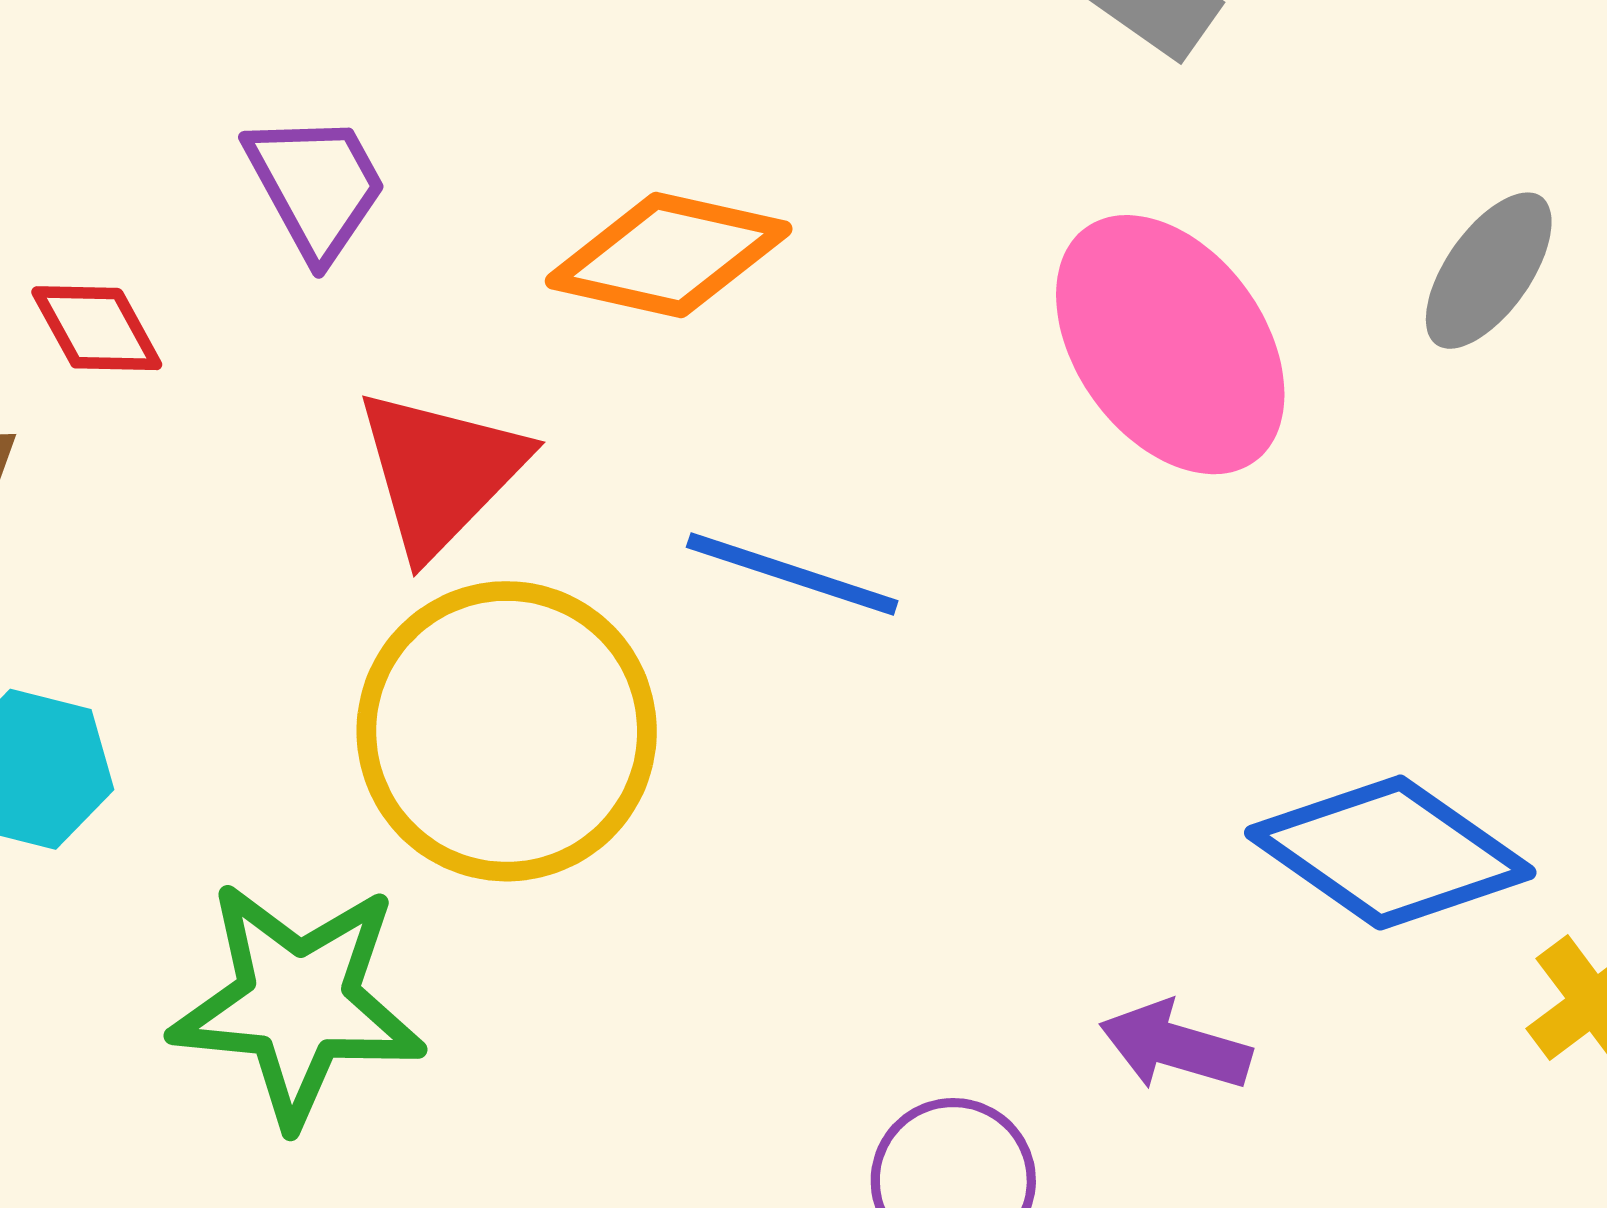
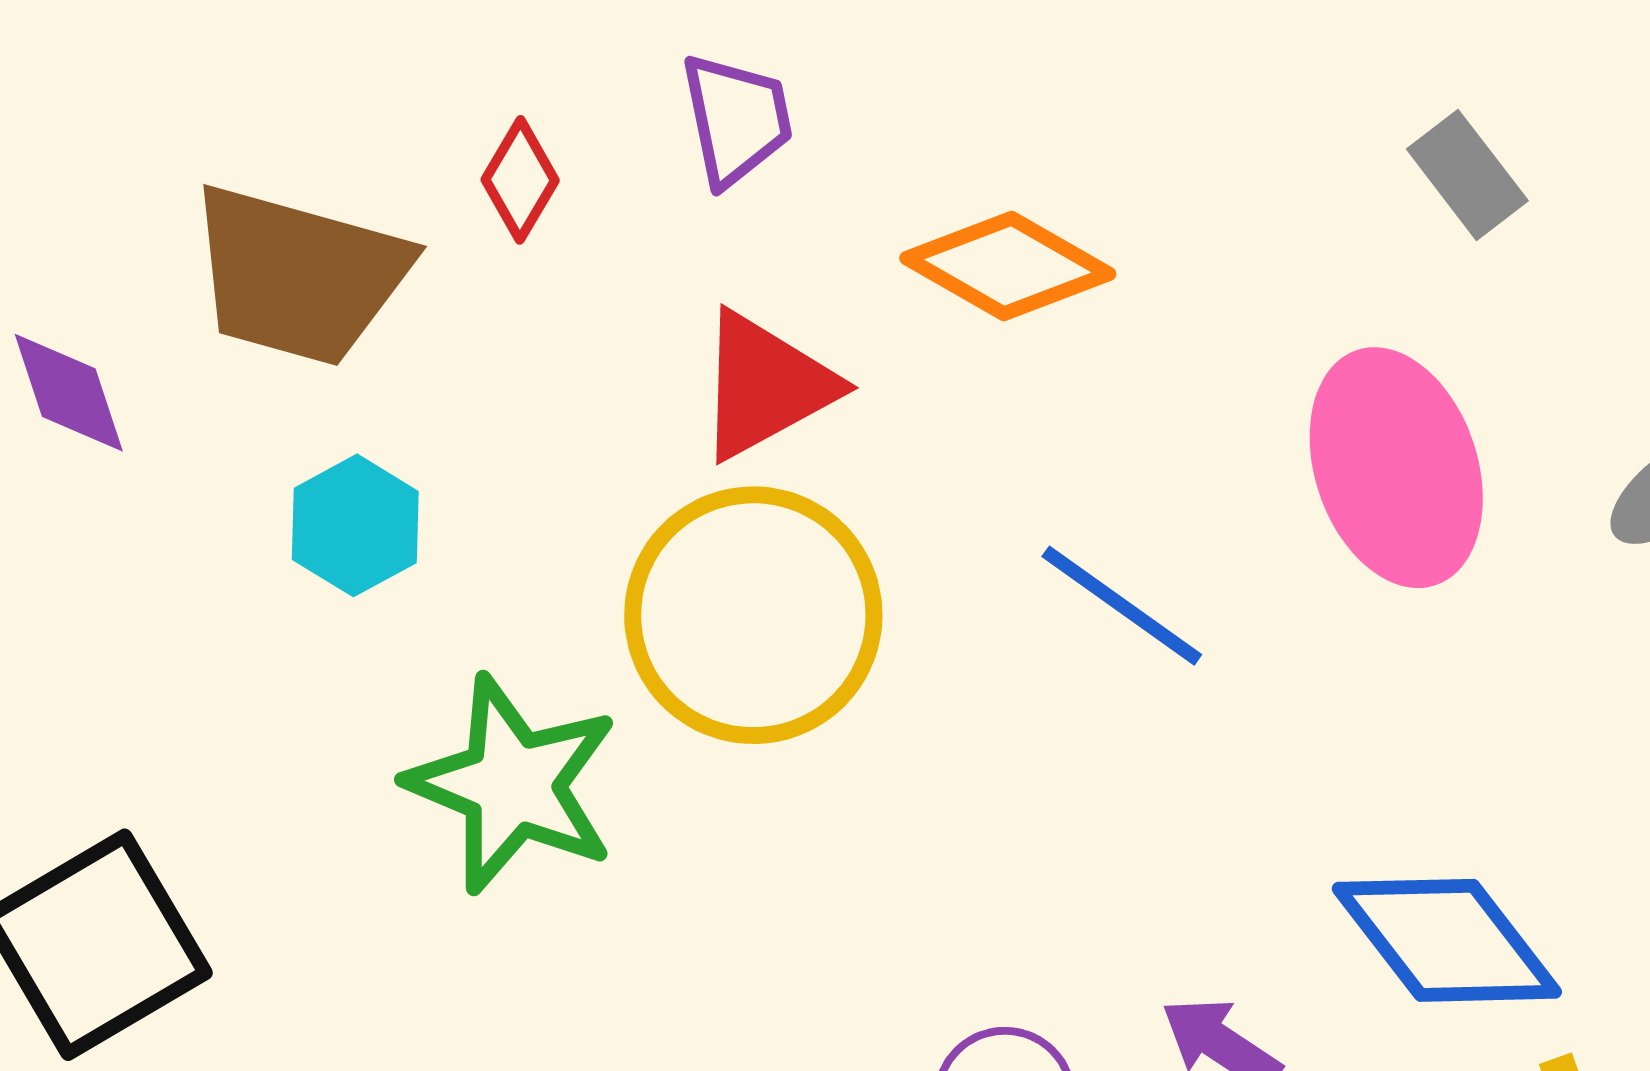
red diamond: (97, 328) -> (520, 180), turned 42
blue line: (792, 574) -> (1122, 606), moved

